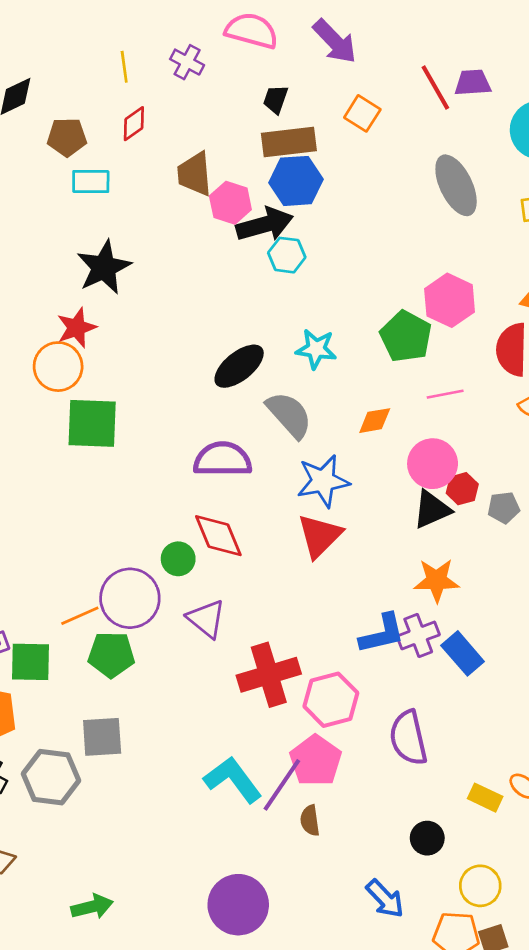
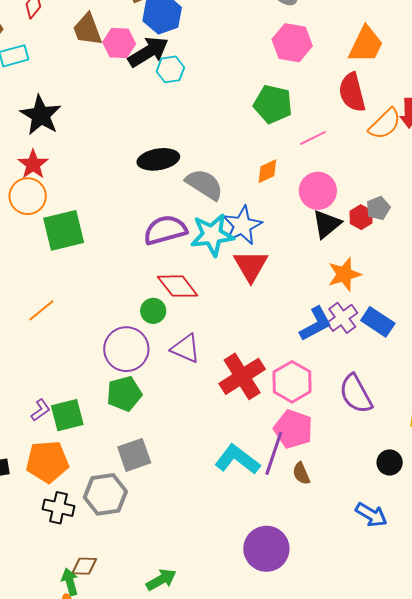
pink hexagon: (450, 300) -> (292, 43), moved
cyan star: (316, 349) -> (212, 235), moved, size x1.4
black ellipse: (239, 366) -> (158, 159), turned 45
red hexagon: (462, 489) -> (361, 217), moved
orange line: (80, 616) -> (41, 310), moved

